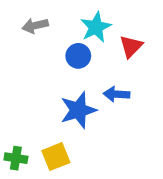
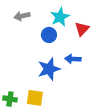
yellow square: (56, 157) -> (35, 98), turned 30

